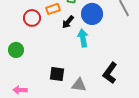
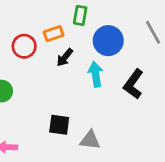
black arrow: (68, 22) -> (65, 57), moved
black L-shape: (110, 73) -> (133, 84), moved

